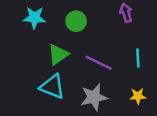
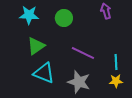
green triangle: (58, 54) -> (36, 46), moved
cyan line: (138, 58) -> (116, 62), moved
gray star: (94, 97) -> (79, 82), turned 30

